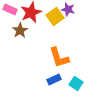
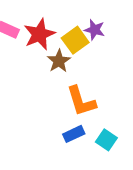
brown star: (20, 30) -> (59, 61), moved

